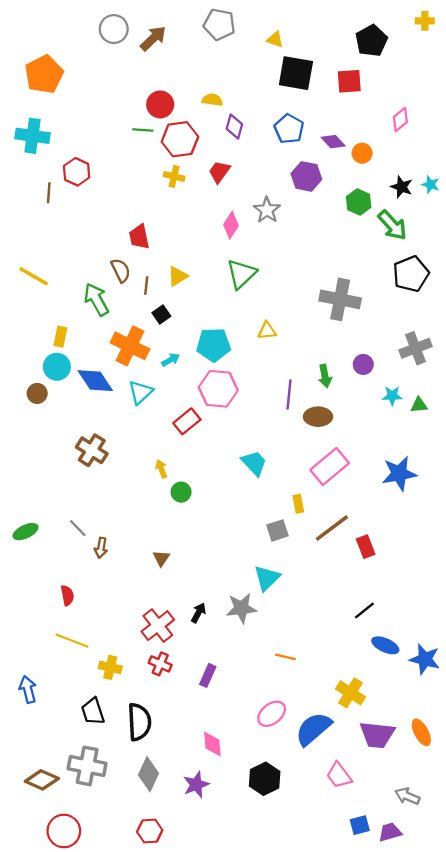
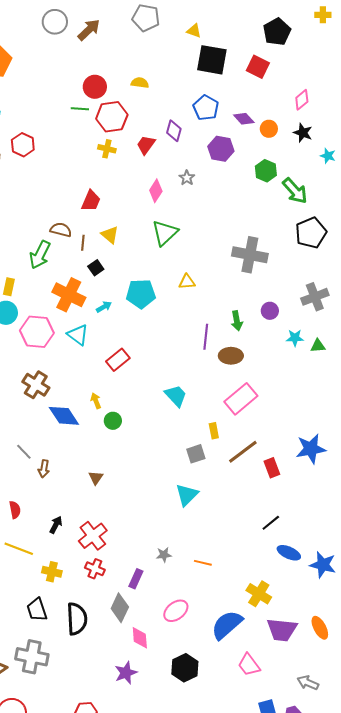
red square: (349, 81) -> (258, 67), turned 30
purple diamond: (234, 127) -> (174, 131), moved
black star: (402, 187) -> (303, 133), moved
gray star: (267, 210) -> (187, 178), size x0.7
red trapezoid: (139, 237) -> (91, 201), moved, turned -145
brown semicircle: (121, 270) -> (61, 230), turned -50
yellow triangle: (178, 276) -> (110, 235), turned -48
green arrow: (96, 299) -> (40, 255), turned -124
blue diamond: (95, 381) -> (64, 416), moved
pink hexagon: (218, 389) -> (37, 332), moved
cyan triangle: (140, 392) -> (78, 335), turned -40
blue star: (399, 474) -> (311, 449), moved
gray star: (241, 608) -> (164, 555), moved, size x0.6
black arrow: (198, 613) -> (56, 525), moved
pink ellipse: (272, 714) -> (176, 611), moved
gray diamond: (149, 774) -> (120, 608), moved

